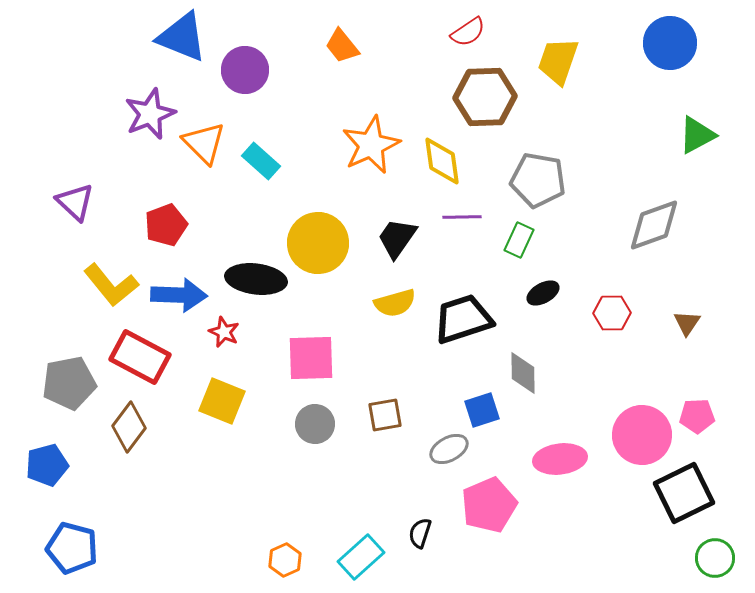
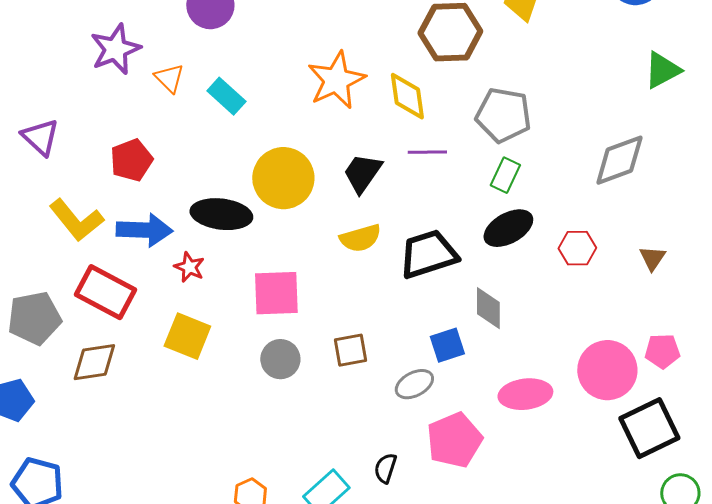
orange triangle: (204, 143) -> (169, 78), size x0.7
green rectangle: (519, 240) -> (505, 175), moved
black ellipse: (543, 293) -> (508, 228), size x1.5
brown diamond: (129, 427) -> (94, 362), turned 45

